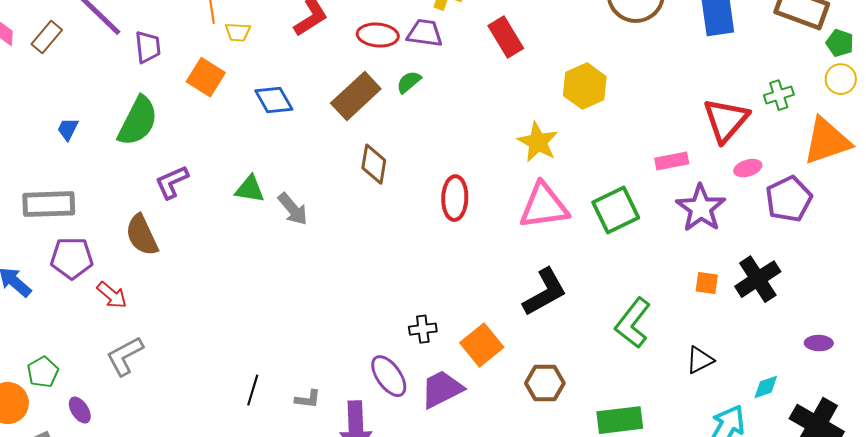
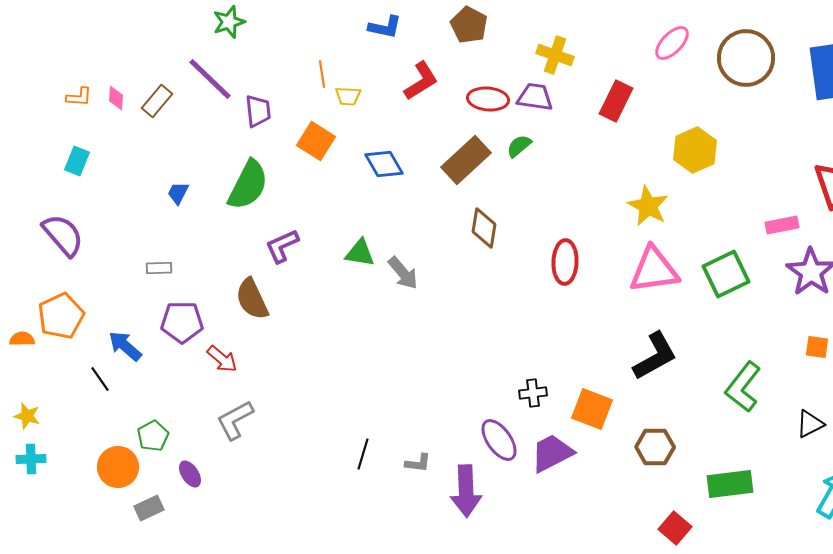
red rectangle: (506, 37) -> (616, 101), turned 57
gray rectangle: (49, 204) -> (159, 268), size x0.5
orange square: (482, 345) -> (592, 409), turned -30

